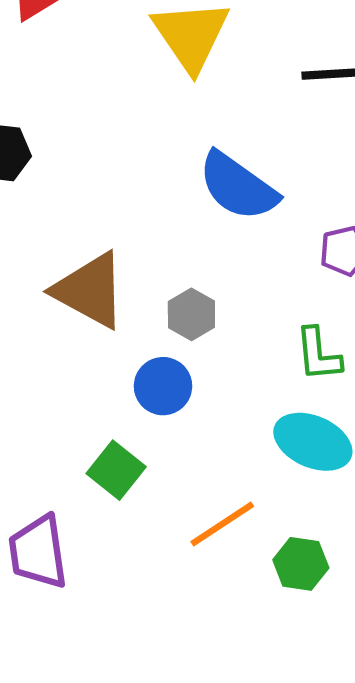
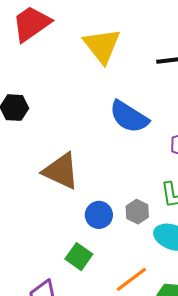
gray hexagon: (191, 314) -> (137, 212), moved

